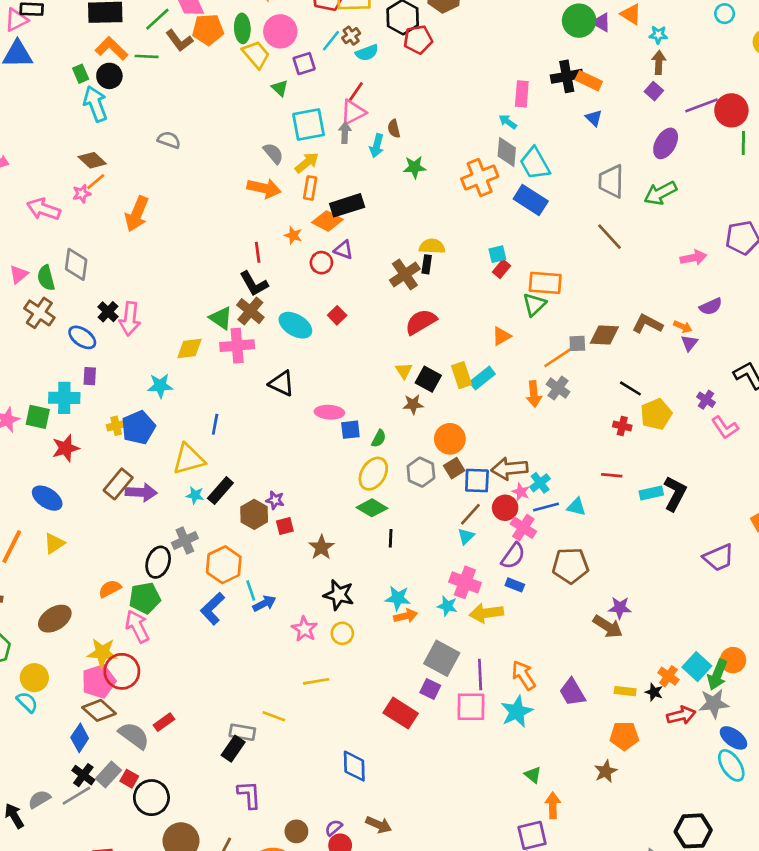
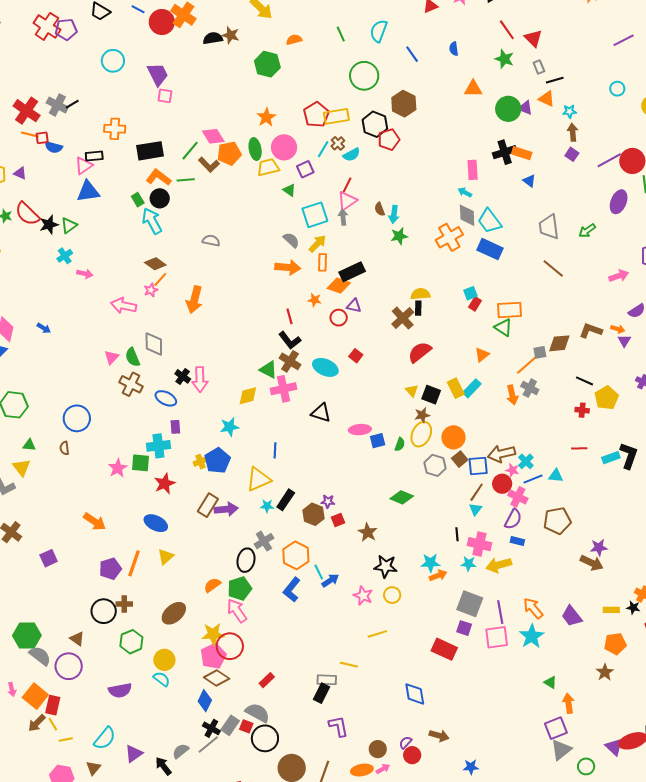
yellow trapezoid: (256, 55) -> (268, 167), turned -55
purple ellipse: (666, 143) -> (619, 202), moved
cyan arrow: (377, 146) -> (394, 214), moved
green arrow: (660, 193) -> (587, 231), size x0.7
green triangle: (534, 304) -> (503, 327), turned -36
yellow ellipse: (373, 474) -> (421, 434), moved
black line: (391, 538) -> (457, 534), moved
gray semicircle: (134, 736) -> (258, 713), moved

